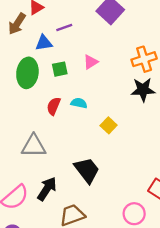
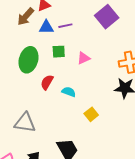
blue triangle: (44, 43) -> (46, 27), moved
green square: (60, 69) -> (59, 52), moved
red semicircle: (54, 106) -> (47, 82), moved

